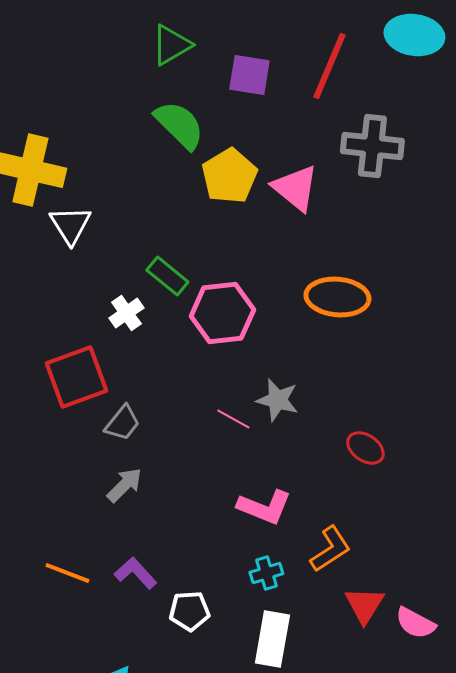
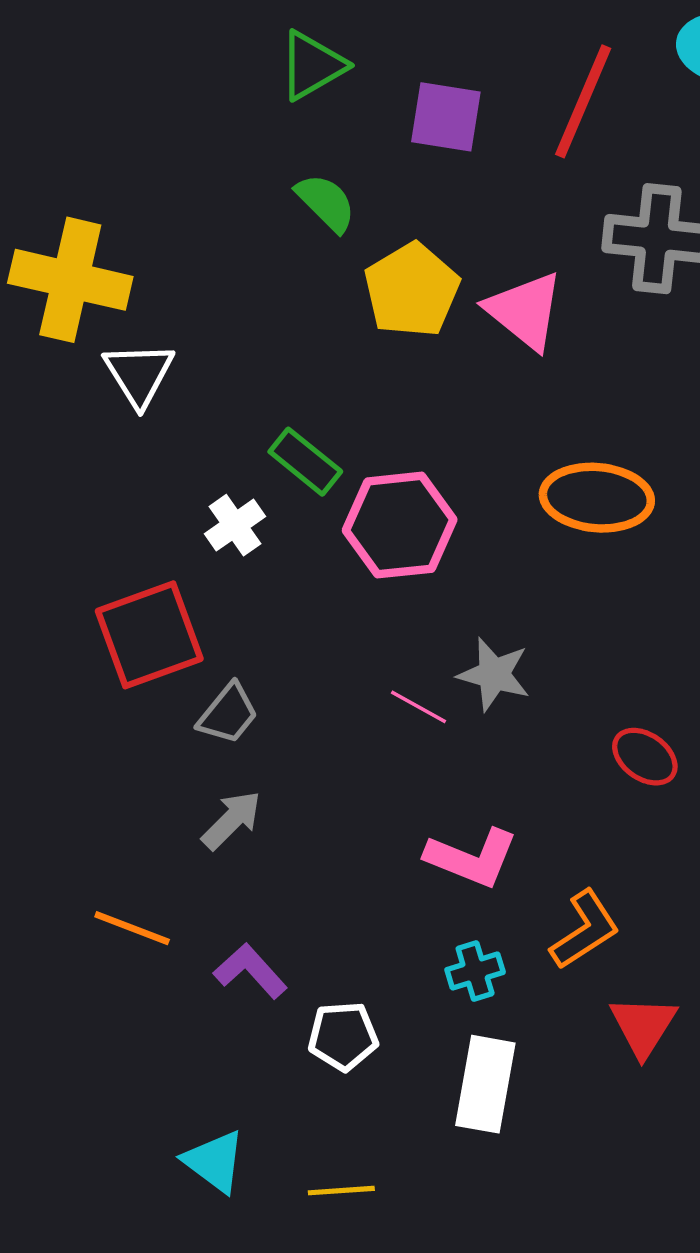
green semicircle: (179, 125) -> (326, 203), size x0.7
orange line: (67, 573) -> (132, 928), moved

